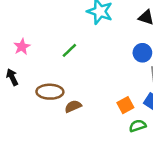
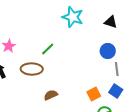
brown ellipse: (50, 92) -> (32, 69), moved

